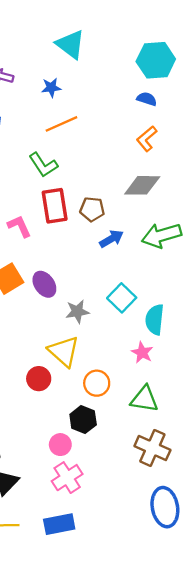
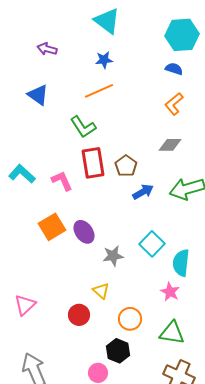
blue star: (51, 88) -> (104, 60), moved
gray diamond: (142, 185) -> (170, 145), size x0.7
brown pentagon: (92, 209) -> (126, 166), turned 30
yellow triangle: (64, 351) -> (101, 291), size x0.6

